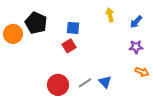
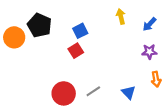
blue square: (73, 28) -> (80, 31), turned -32
orange arrow: (142, 72) -> (156, 79), turned 56
blue triangle: (105, 82) -> (129, 92), moved

